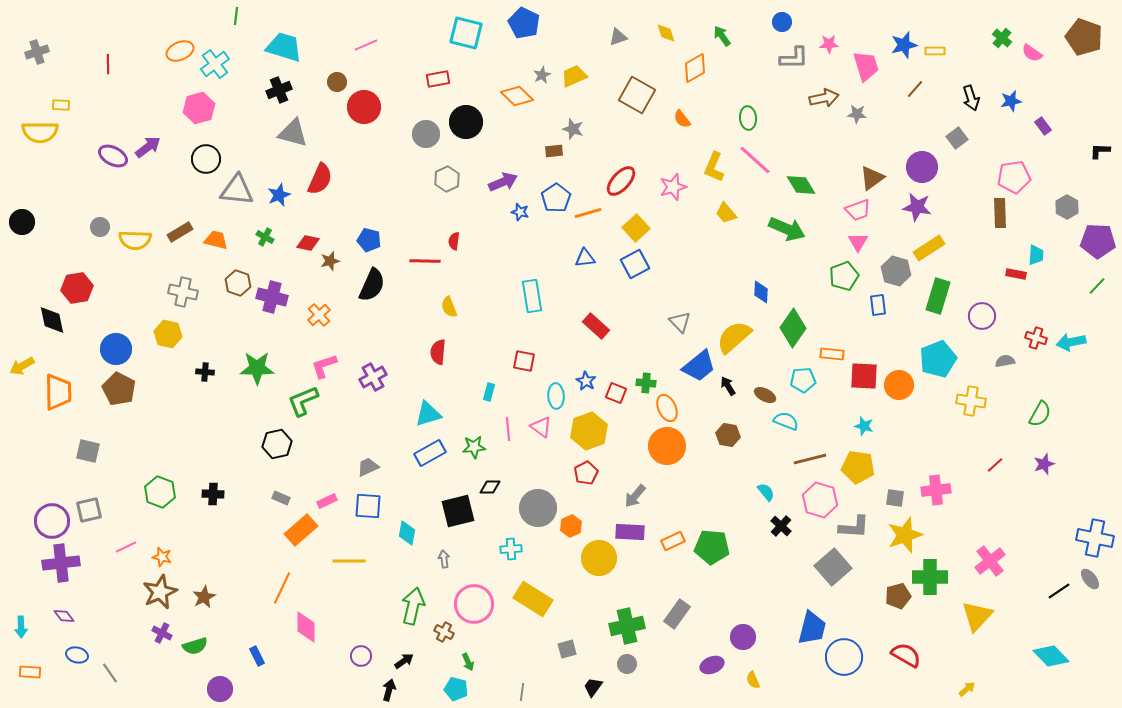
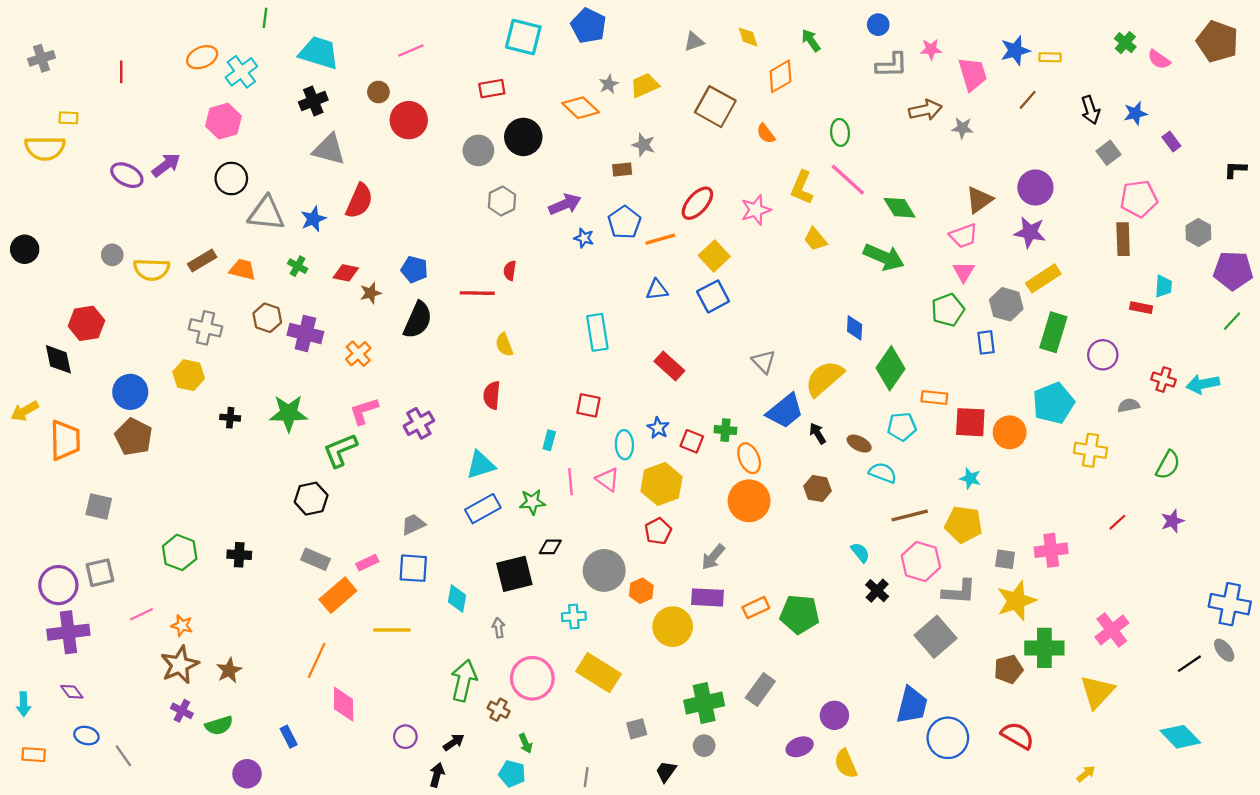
gray square: (957, 138) -> (1108, 153), moved
gray rectangle: (281, 498) -> (316, 559), size x1.4
yellow semicircle: (753, 680) -> (846, 764), size x1.5

